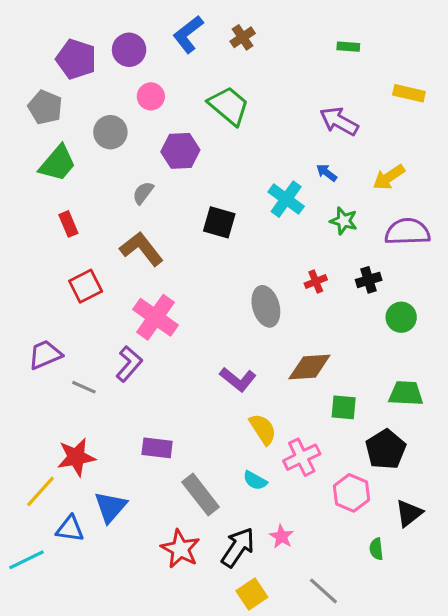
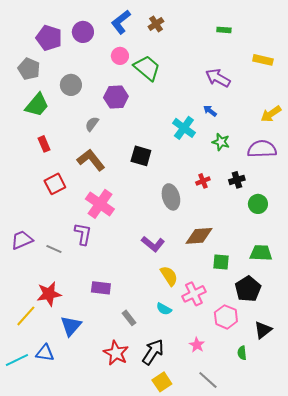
pink circle: (151, 96) -> (120, 56), moved
yellow arrow: (389, 177) -> (271, 114), moved
black square: (219, 222) -> (141, 156), moved
purple trapezoid: (45, 355) -> (22, 240), moved
purple L-shape: (129, 364) -> (83, 234), turned -30
gray rectangle: (201, 494) -> (129, 318), size x0.6
blue triangle: (70, 529) -> (45, 353), moved
pink star: (281, 536) -> (197, 345), moved

